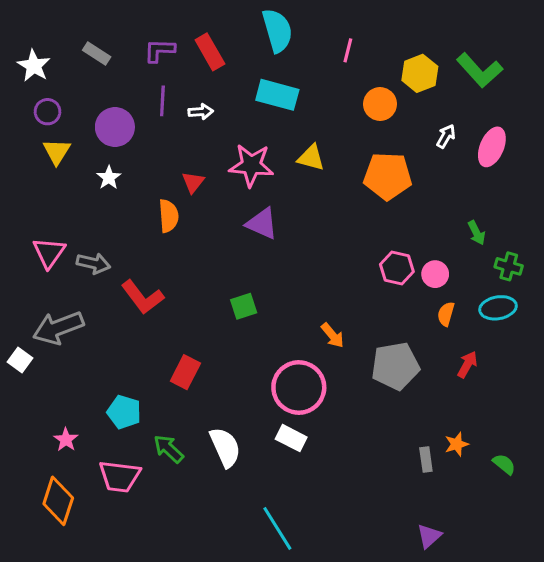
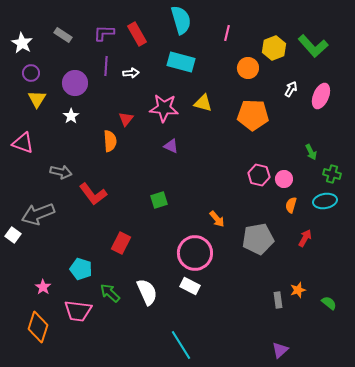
purple triangle: (262, 224) -> (171, 146), size x0.7
pink triangle: (49, 253) -> (23, 143), moved, turned -45

